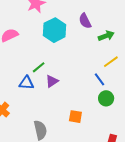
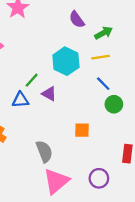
cyan hexagon: (55, 30) -> (66, 61), moved
yellow line: (111, 62) -> (100, 57), moved, turned 35
purple triangle: (52, 81) -> (49, 94), turned -48

